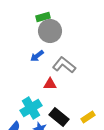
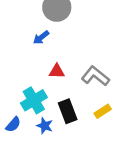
gray L-shape: (64, 65) -> (95, 76), moved
black rectangle: (59, 117) -> (68, 111), turned 30

